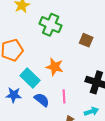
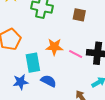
cyan rectangle: (30, 78) -> (33, 63), turned 48
pink line: (64, 96) -> (76, 54), moved, turned -48

